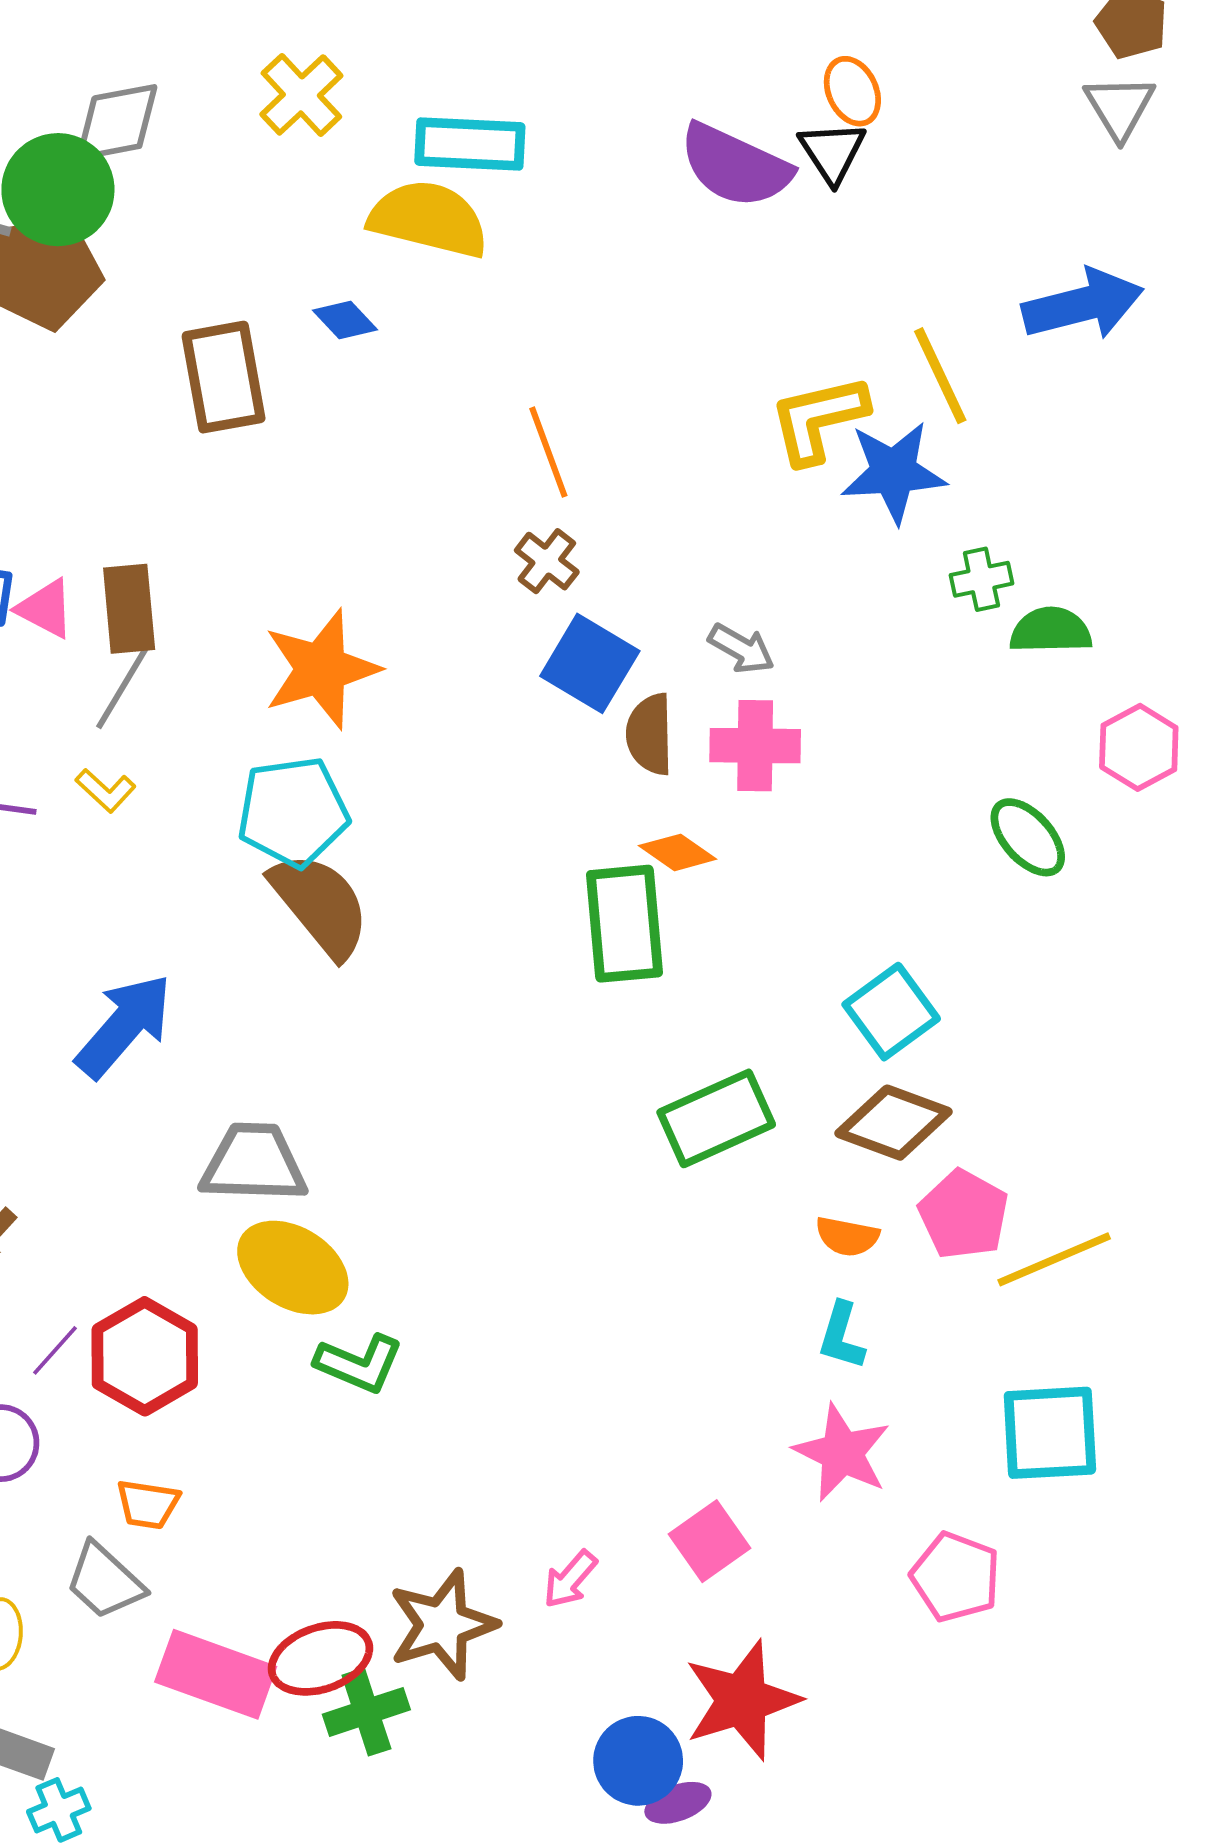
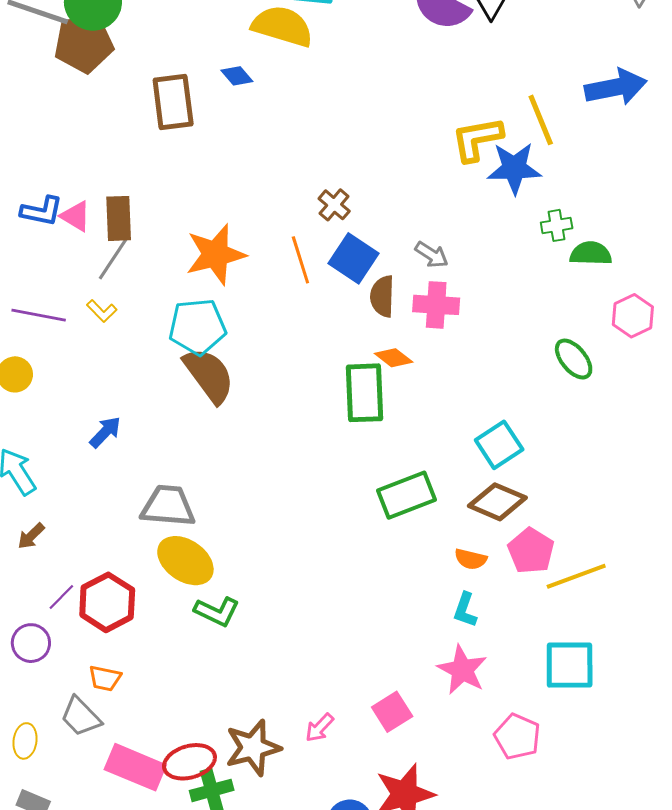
orange line: (548, 452) -> (300, 260), moved
blue arrow: (124, 1026) -> (105, 432), size x0.6

